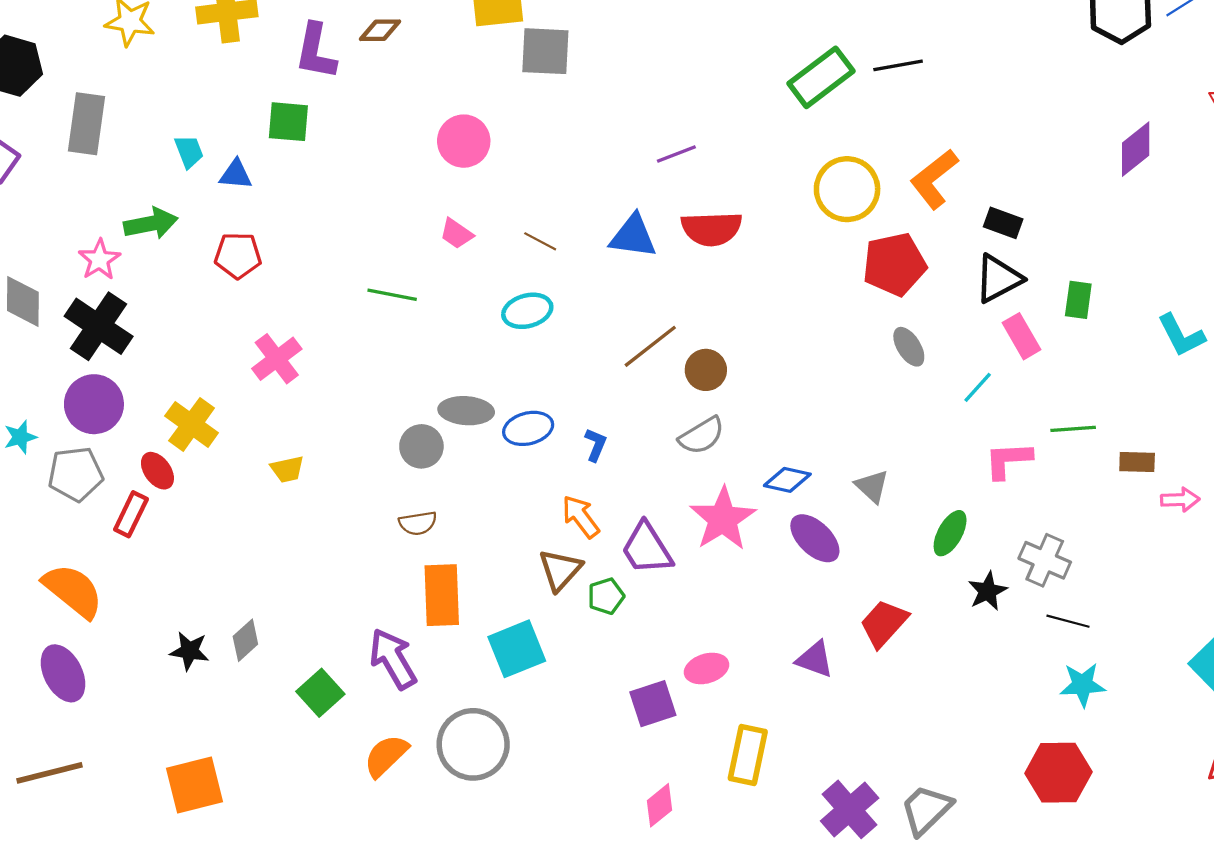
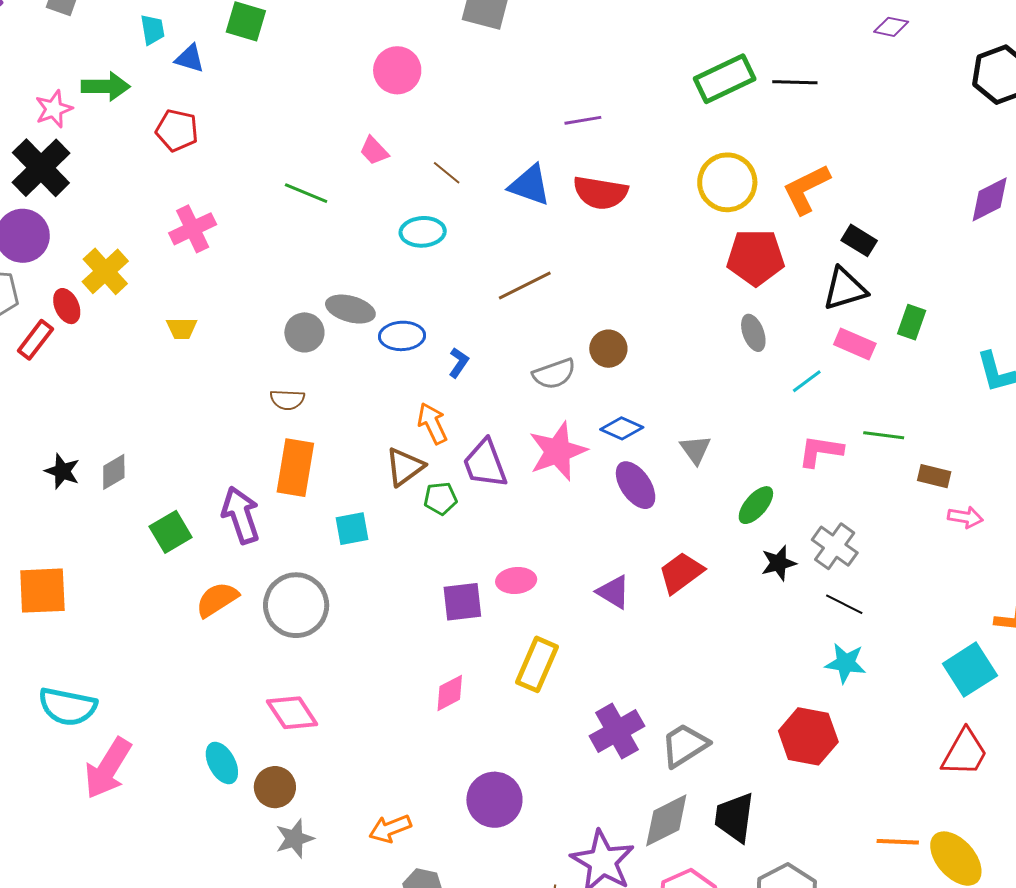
pink rectangle: (1021, 336) -> (855, 344), turned -48
brown circle: (706, 370) -> (608, 349), moved
cyan square: (517, 649) -> (352, 529), size x0.7

